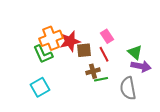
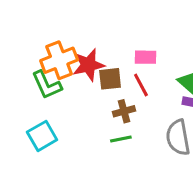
pink rectangle: (107, 36) -> (146, 57), turned -56
green line: (101, 79) -> (121, 139), moved

